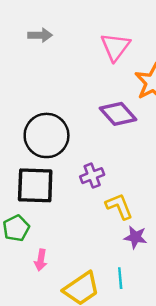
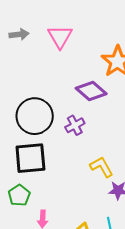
pink triangle: (115, 47) -> (60, 37), moved
purple cross: (92, 176) -> (75, 125), moved

